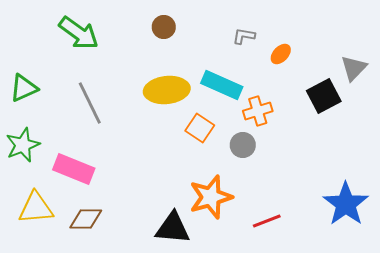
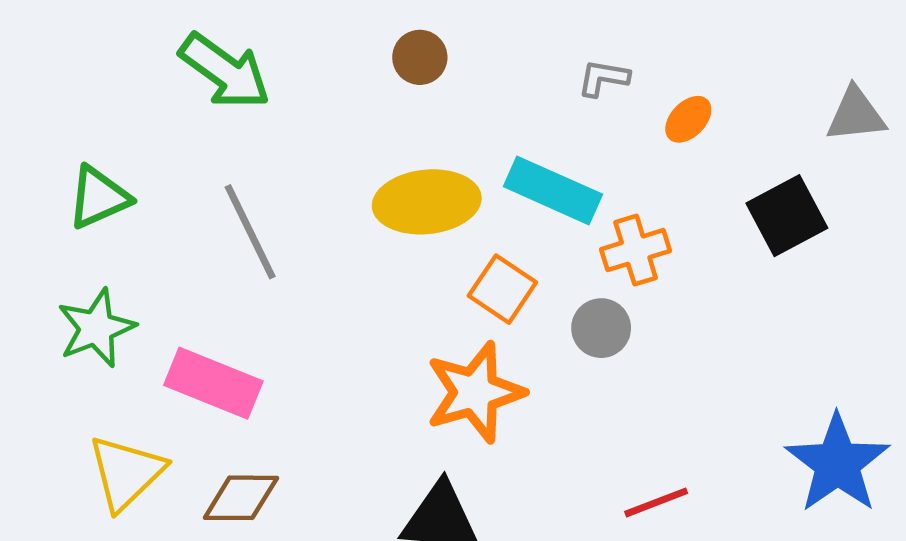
gray triangle: (354, 68) -> (856, 115), moved, turned 40
orange star: (211, 197) -> (475, 392), moved
yellow triangle: (36, 208) -> (126, 473), turned -39

